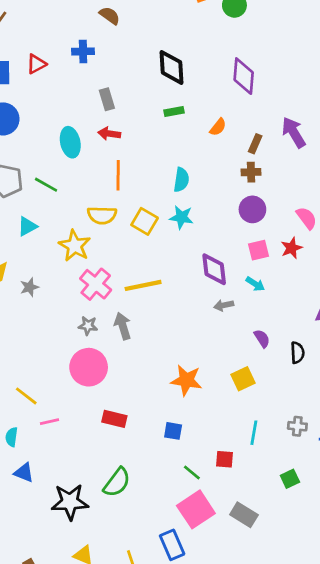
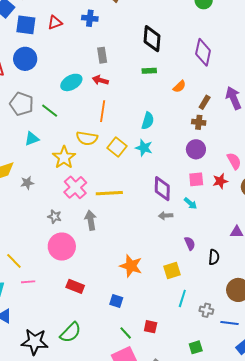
cyan ellipse: (70, 142) -> (71, 82), turned 65
gray star: (88, 326) -> (55, 217), moved
cyan line: (254, 433) -> (182, 298), moved

